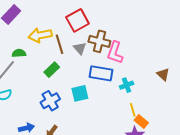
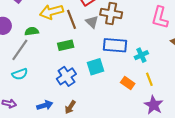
pink L-shape: (115, 53) -> (160, 18), moved
green rectangle: (52, 70) -> (66, 45), turned 35
orange rectangle: (141, 121) -> (128, 83), moved

